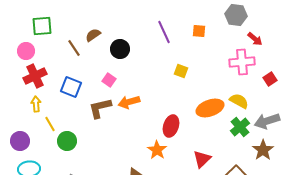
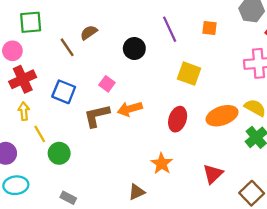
black circle: (120, 49) -> (134, 49), moved
yellow square: (181, 71) -> (189, 74), size x1.5
red ellipse: (171, 126) -> (178, 119), moved

